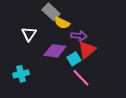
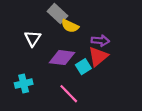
purple arrow: (79, 36) -> (100, 41), moved
pink line: (81, 78) -> (69, 94), moved

